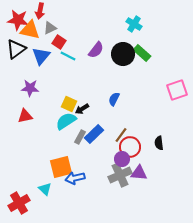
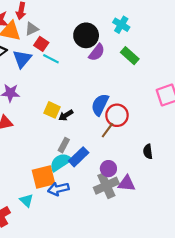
purple semicircle: (96, 50) -> (97, 52), moved
black circle: (123, 54) -> (86, 35), moved
blue semicircle: (114, 99) -> (100, 105), size x1.5
cyan semicircle: (66, 121) -> (61, 162), moved
blue rectangle: (94, 134) -> (79, 157), moved
brown line: (121, 135) -> (107, 130), moved
red circle: (130, 147) -> (117, 115), moved

